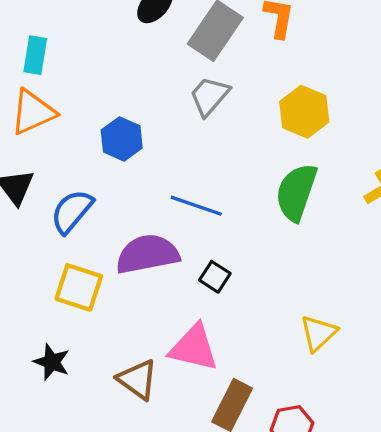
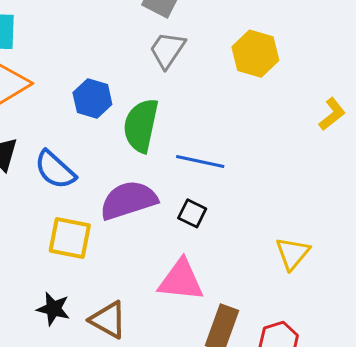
green semicircle: (296, 192) -> (141, 125), moved
blue line: (196, 206) -> (200, 162), moved
blue semicircle: (72, 211) -> (55, 170), turned -81
brown triangle: (138, 380) -> (108, 320), moved

